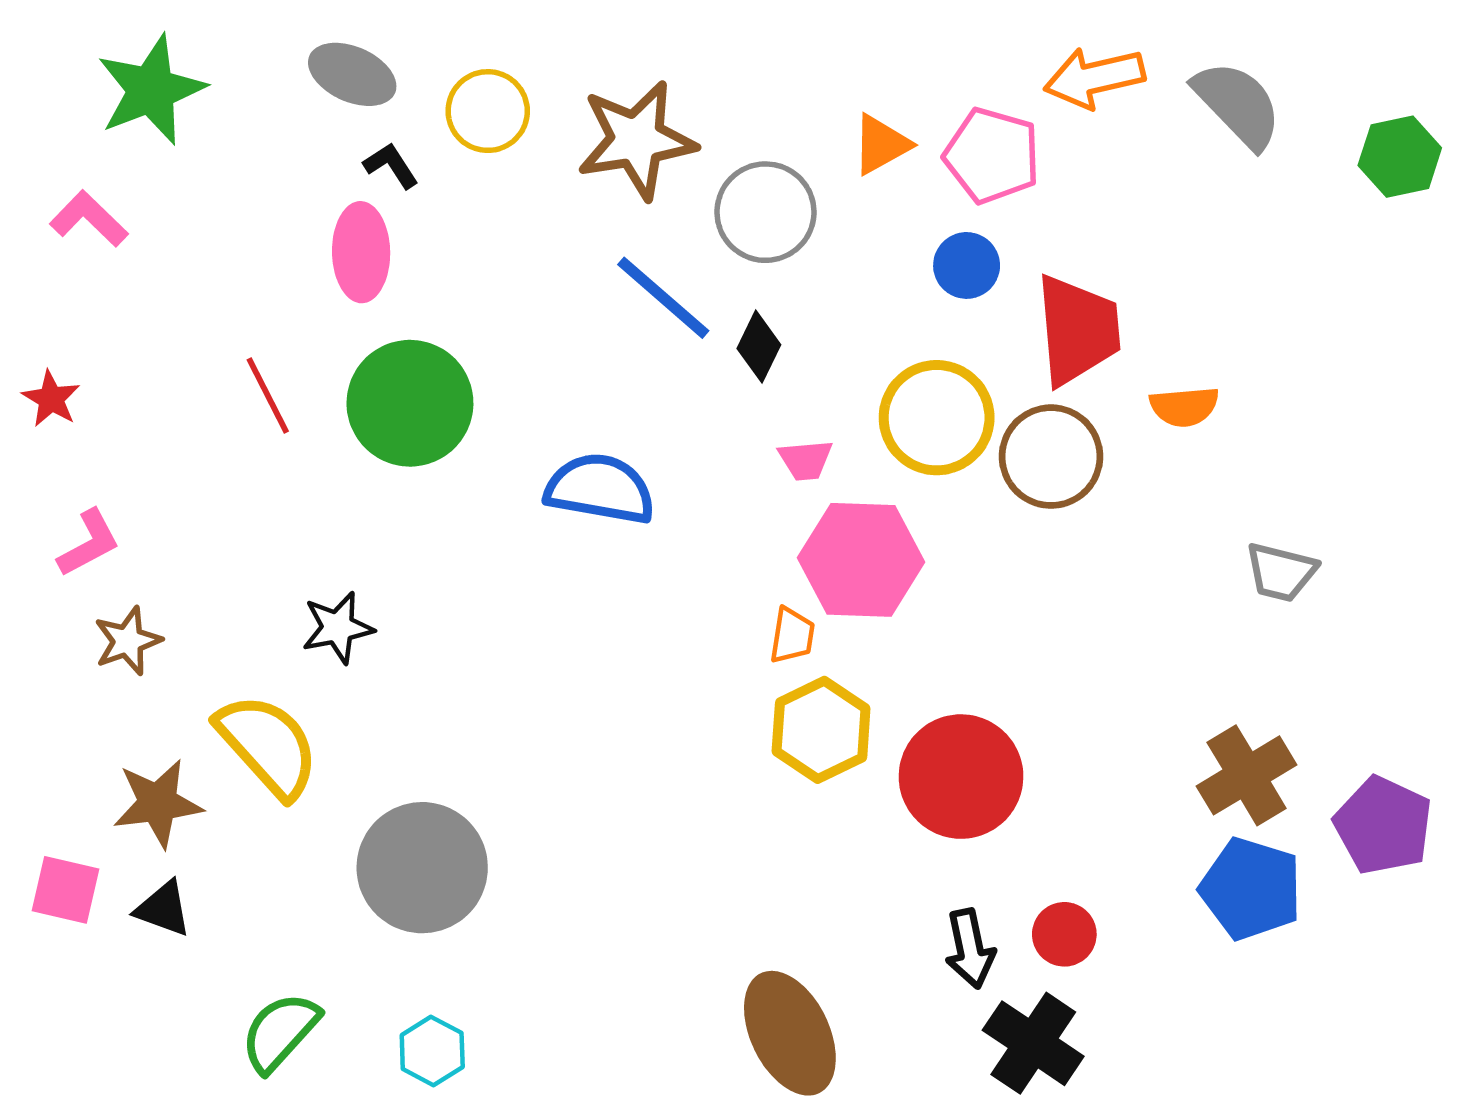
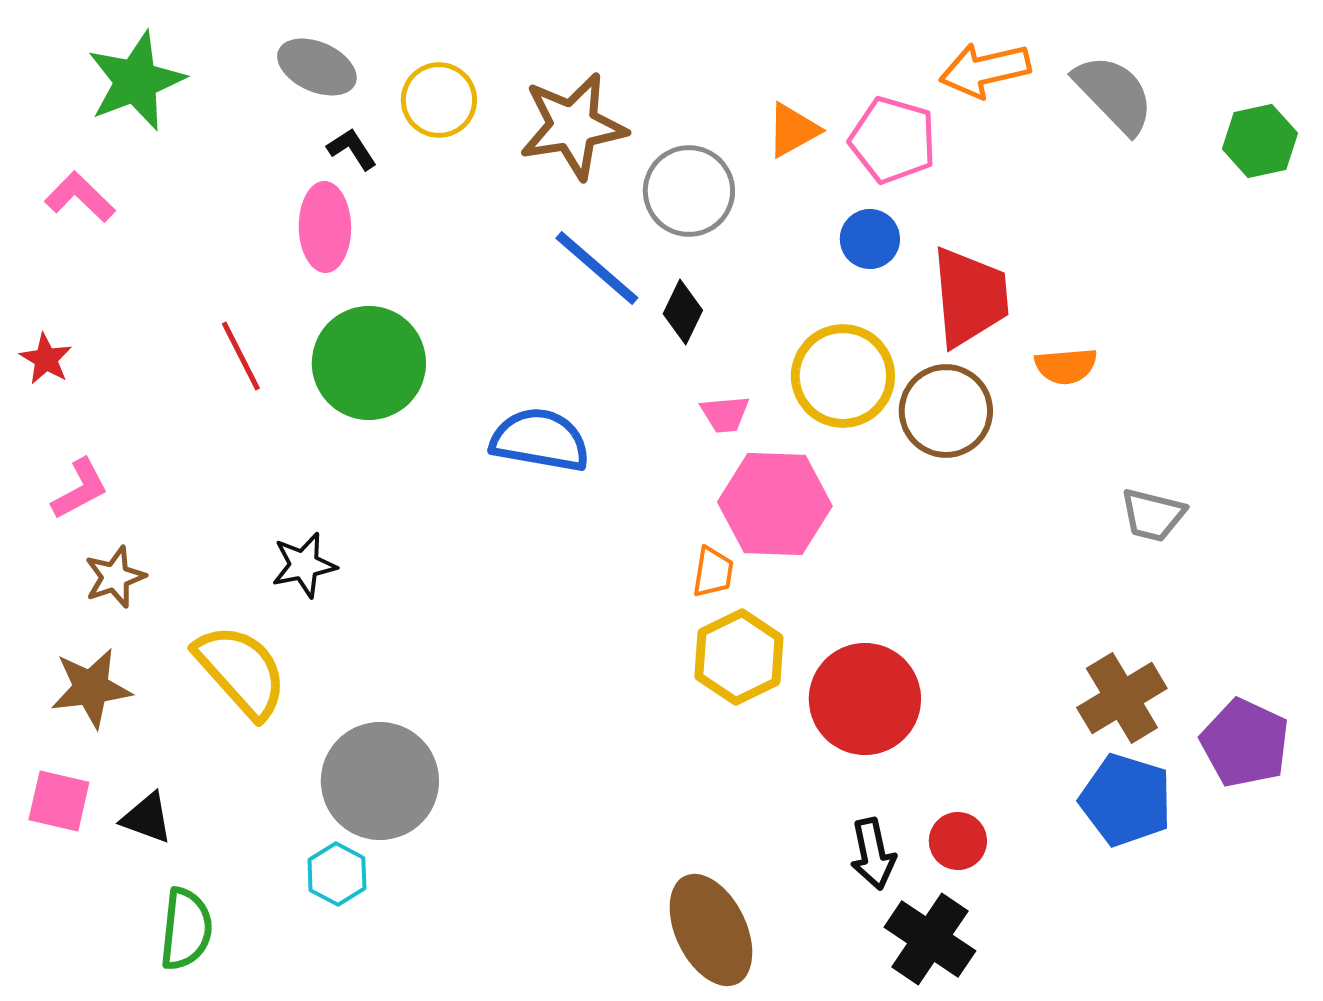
brown star: (158, 803) -> (91, 688), moved
green semicircle: (280, 1032) -> (186, 929), moved, turned 144
cyan hexagon: (432, 1051) -> (337, 874), moved

